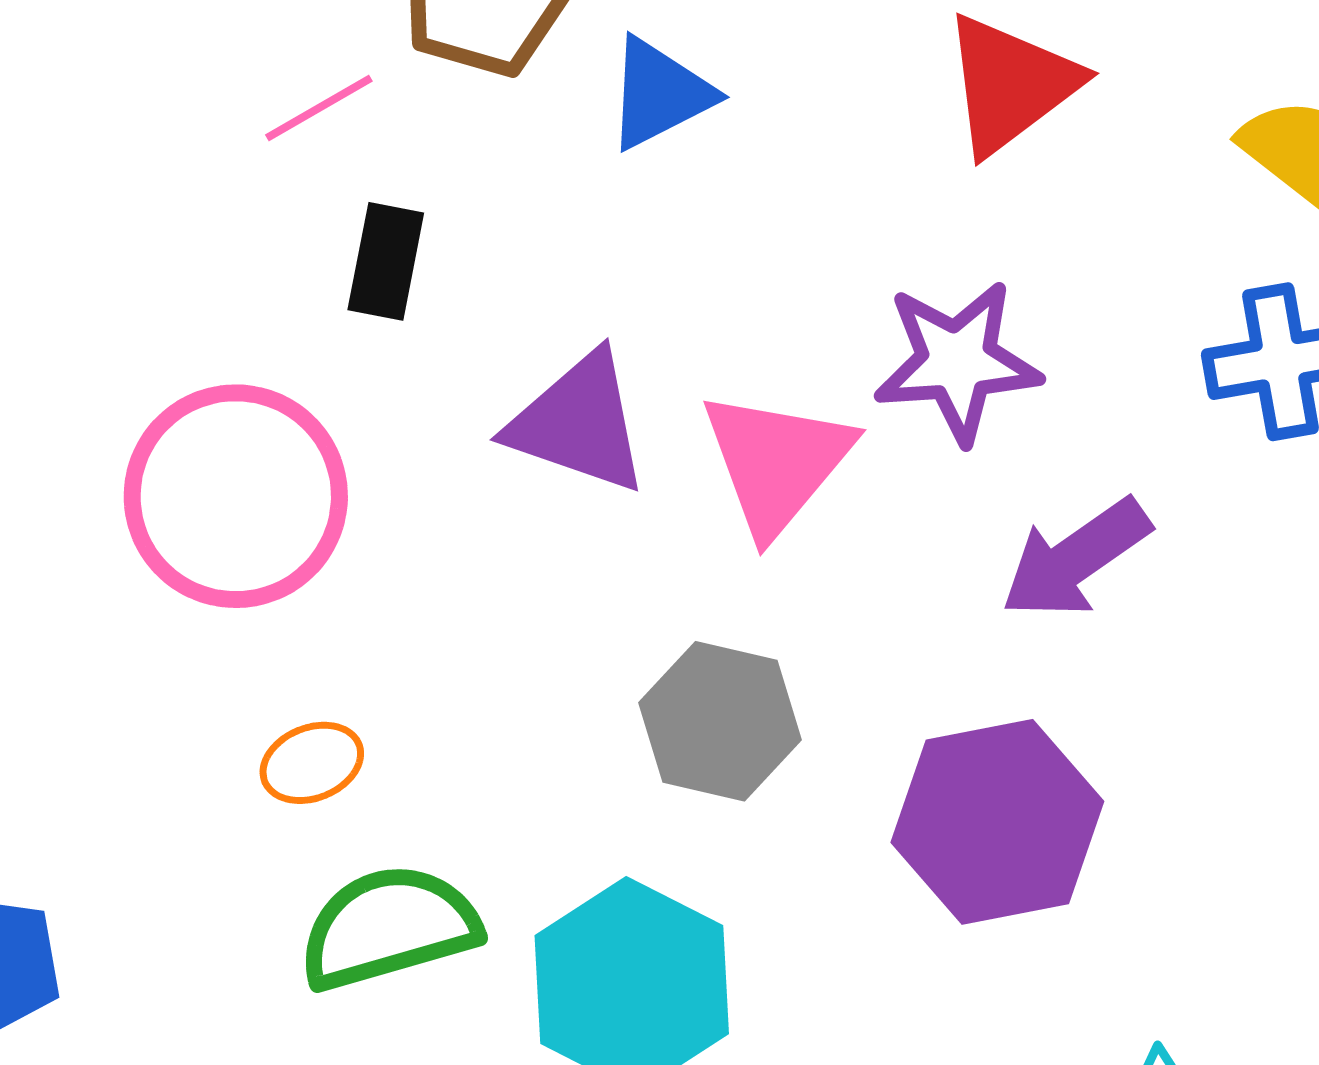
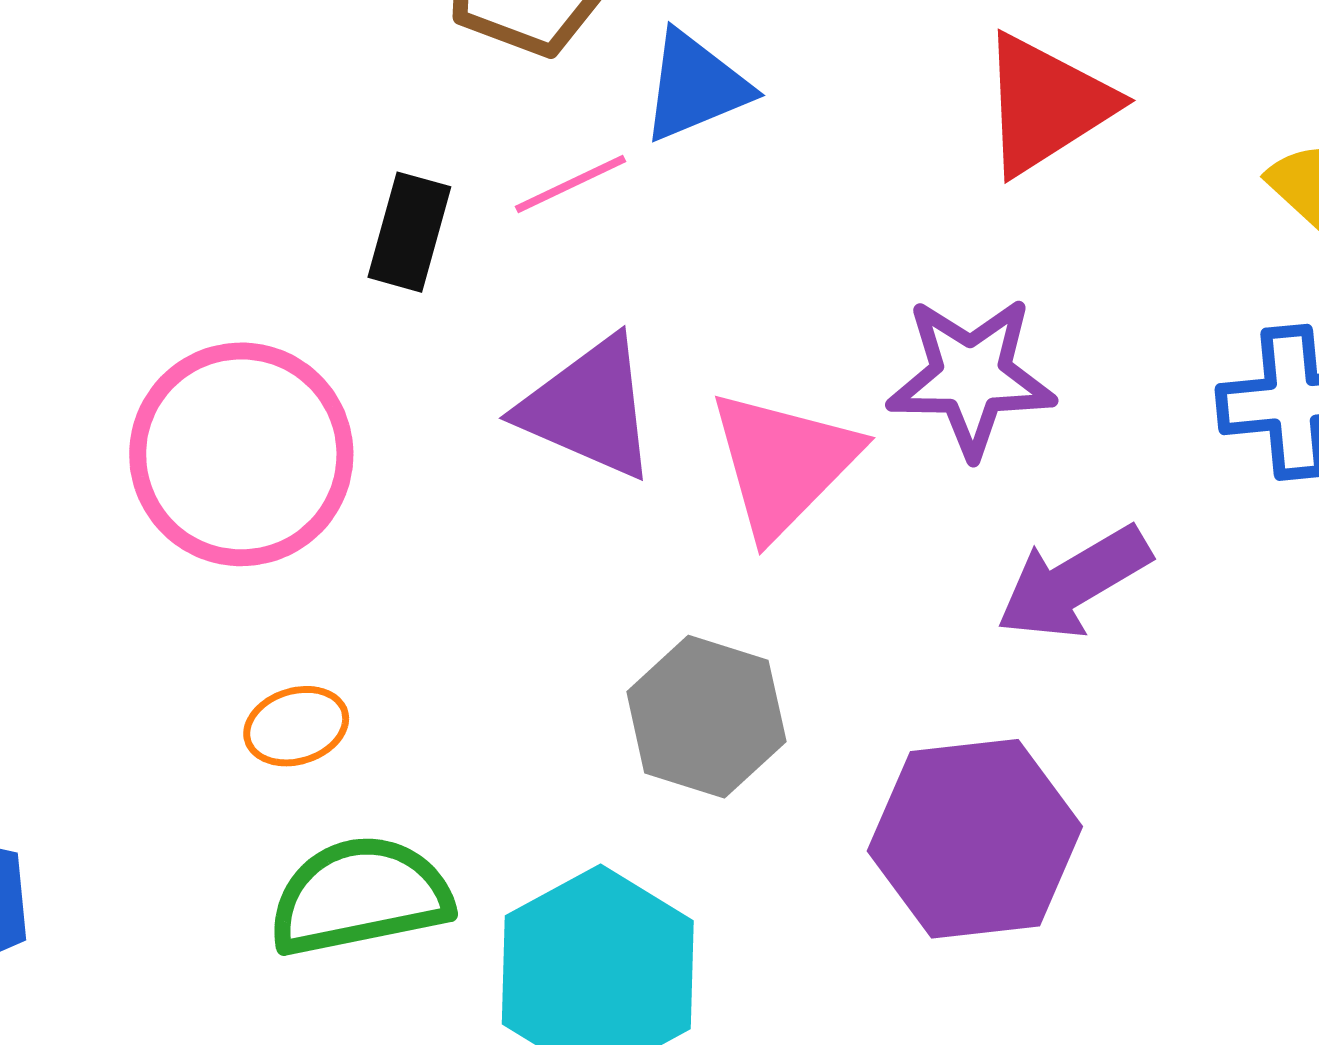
pink line: (319, 108) -> (570, 184), moved

